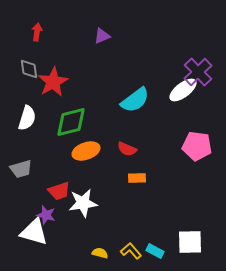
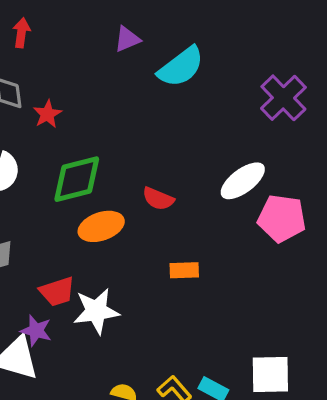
red star: (53, 82) -> (47, 114), size x0.6
white ellipse: (183, 90) -> (243, 181), moved
cyan semicircle: (135, 100) -> (181, 67), moved
red semicircle: (127, 149) -> (158, 199), moved

